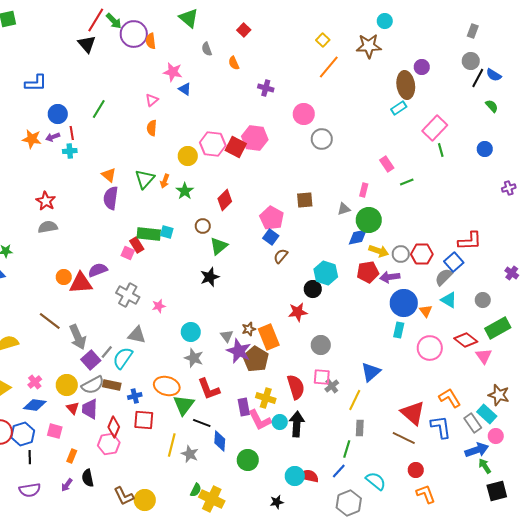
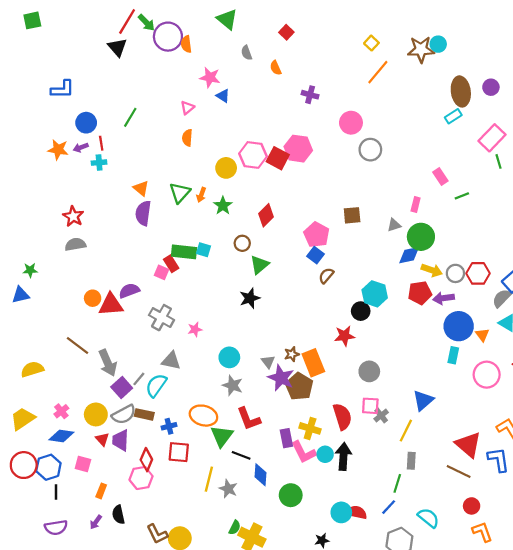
cyan circle: (385, 21) -> (438, 44), moved
purple circle: (422, 67) -> (491, 87), moved

